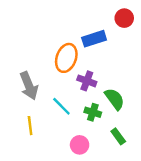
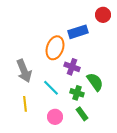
green rectangle: (118, 136) -> (82, 114), moved
pink circle: (80, 145) -> (55, 117), moved

